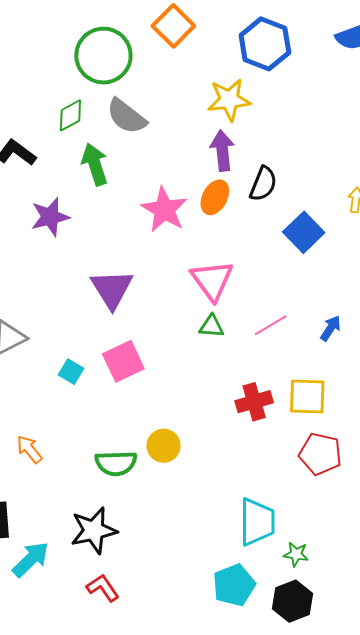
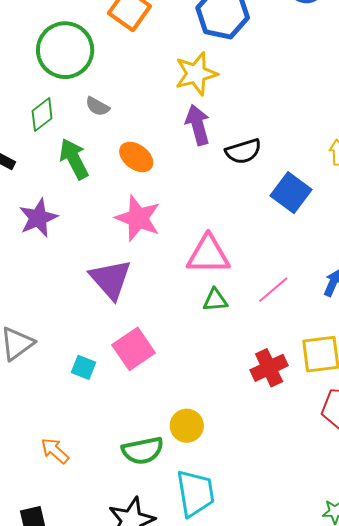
gray semicircle: (126, 116) -> (97, 106), size x0.6
black semicircle: (263, 184) -> (243, 151), turned 60
orange ellipse: (215, 197) -> (136, 157), moved, turned -72
pink star: (164, 210) -> (138, 218), moved
pink triangle: (212, 280) -> (208, 255), turned -45
cyan trapezoid: (257, 522) -> (195, 493), moved

